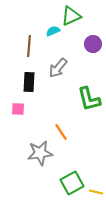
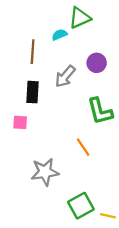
purple circle: (93, 44) -> (97, 63), moved
orange line: (61, 132) -> (83, 147), moved

